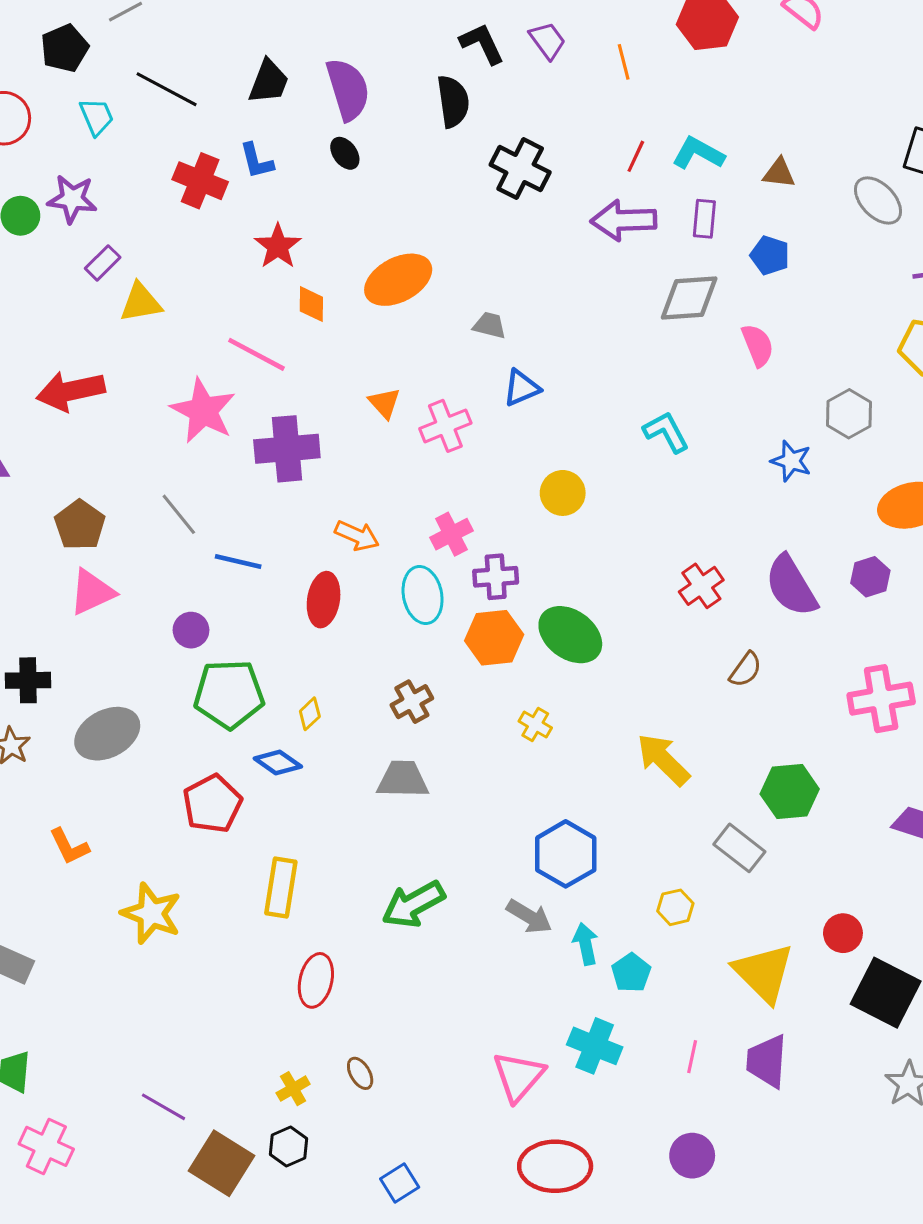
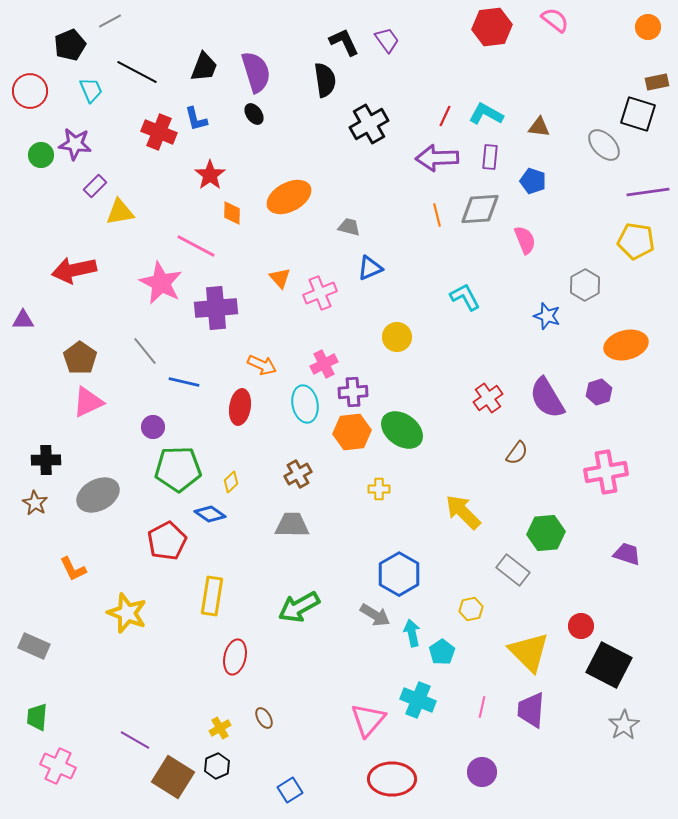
orange line: (624, 62) -> (437, 215), moved
black cross: (520, 169) -> (369, 124), turned 33
yellow cross: (535, 725) -> (379, 489), turned -30

